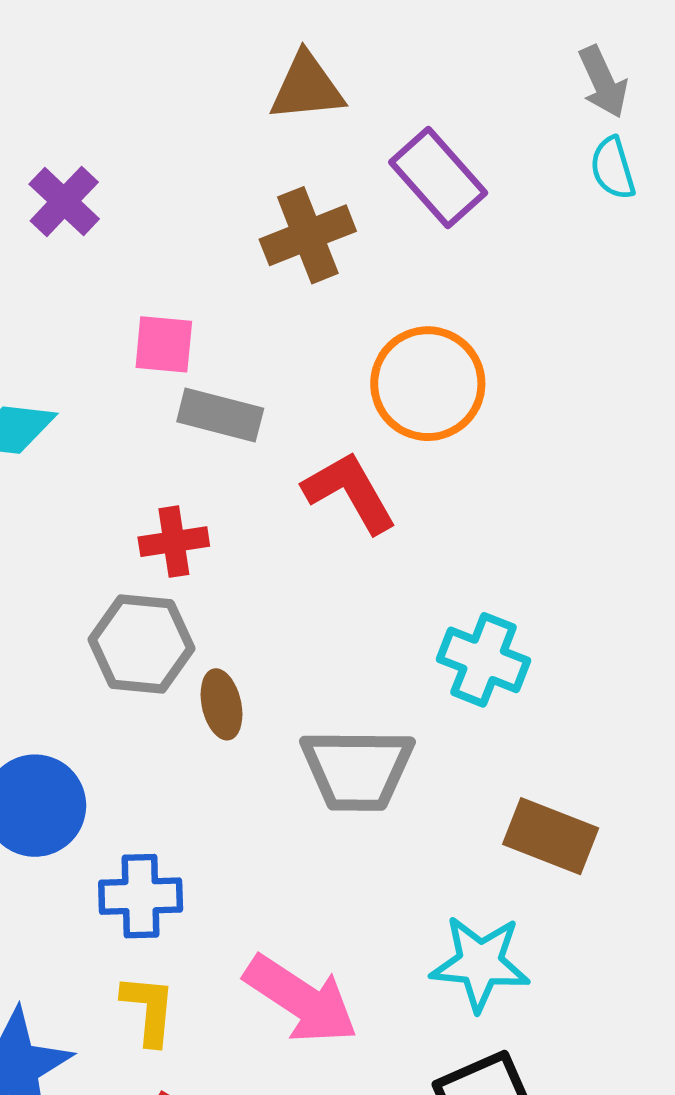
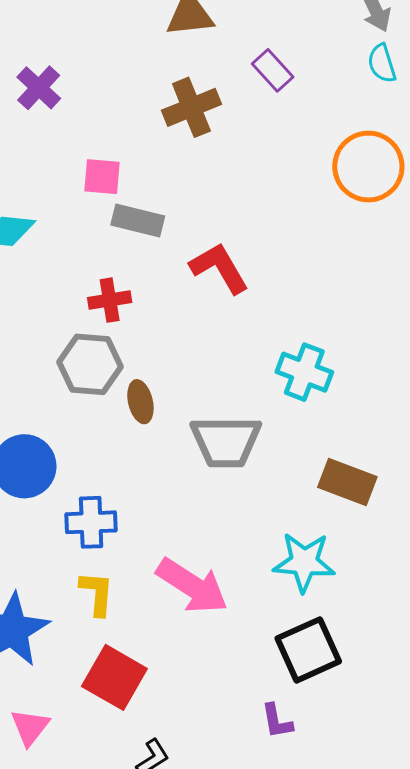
purple rectangle: (438, 178) -> (273, 70), size x0.7
orange circle: (428, 384) -> (368, 167), moved

